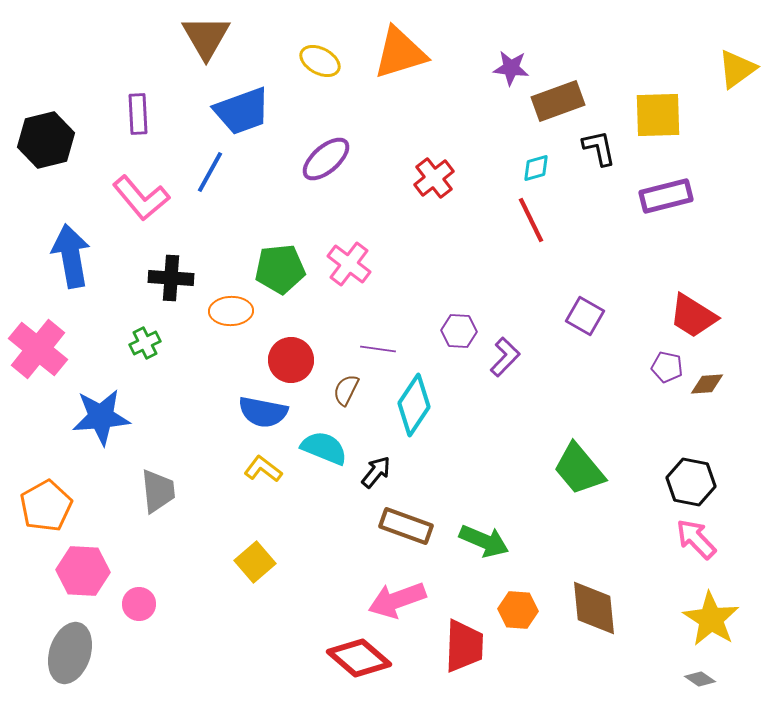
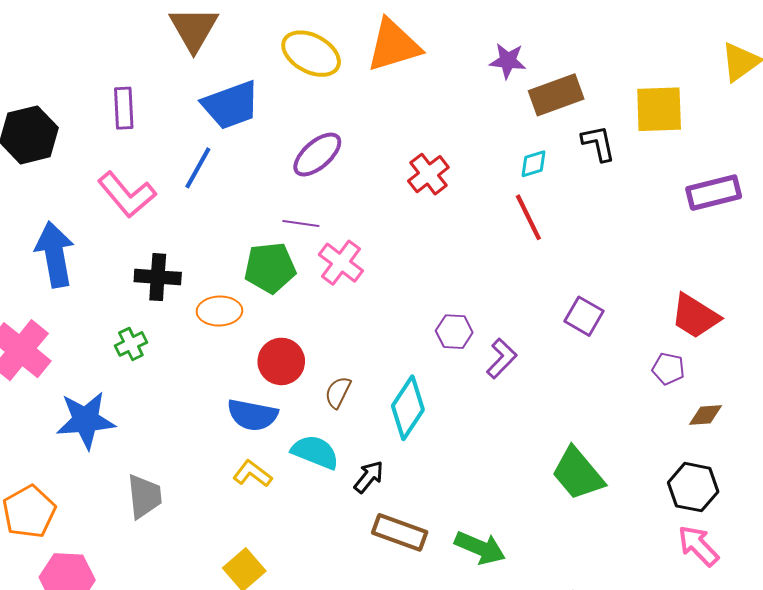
yellow ellipse: (320, 61) -> (311, 54), size x1.4
purple rectangle: (666, 196) -> (714, 193), moved
purple line: (378, 349) -> (301, 223), moved
brown diamond: (707, 384) -> (705, 415), moved

